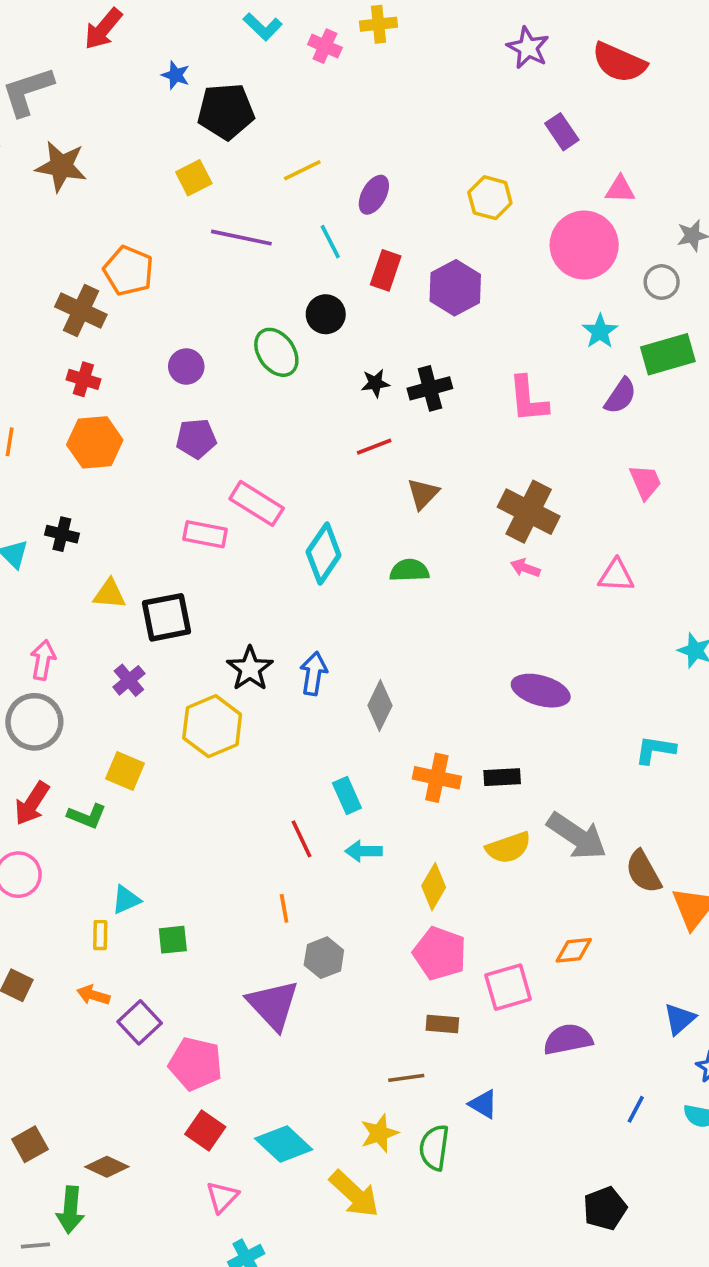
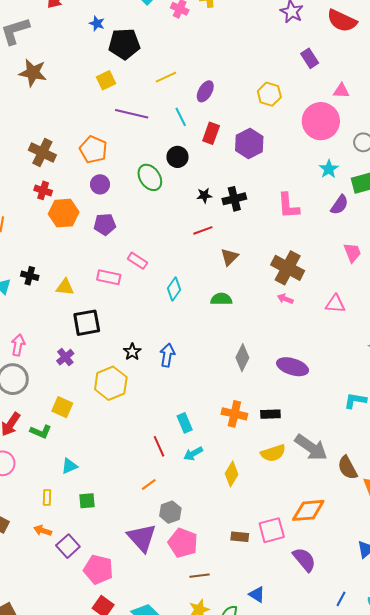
orange pentagon: (128, 271) -> (93, 150), moved
orange hexagon: (95, 442) -> (64, 213), moved
pink rectangle: (257, 503) -> (137, 261), size x0.7
cyan diamond: (324, 554) -> (174, 289), size x0.7
yellow triangle: (109, 594) -> (65, 287), moved
black star: (250, 669) -> (132, 352), size x0.7
gray diamond: (380, 706) -> (242, 358), moved
cyan arrow: (364, 851) -> (193, 454), turned -30
cyan triangle: (126, 900) -> (69, 466), moved
orange line: (284, 908) -> (149, 485), turned 63
orange diamond: (574, 950) -> (308, 510), size x1.6
pink pentagon: (440, 953) -> (183, 543), moved
brown rectangle: (442, 1024) -> (240, 537), moved
purple semicircle: (568, 1039) -> (304, 560), turned 60
brown line: (406, 1078) -> (200, 576), moved

